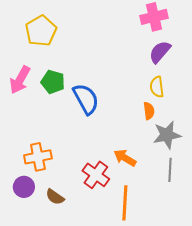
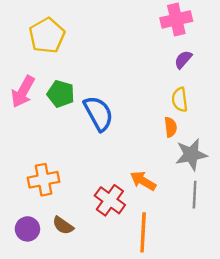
purple semicircle: (160, 52) -> (183, 60), size x0.7
purple circle: (24, 187) -> (27, 229), moved

